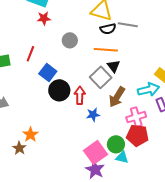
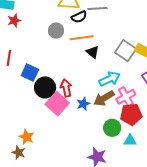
gray circle: (70, 40) -> (56, 31), moved
gray square: (101, 77) -> (126, 51), moved
cyan arrow: (148, 90) -> (110, 79), moved
brown arrow: (117, 97) -> (104, 98), moved, turned 40
pink square: (96, 152) -> (57, 104), moved
cyan triangle: (122, 157) -> (130, 141), moved

